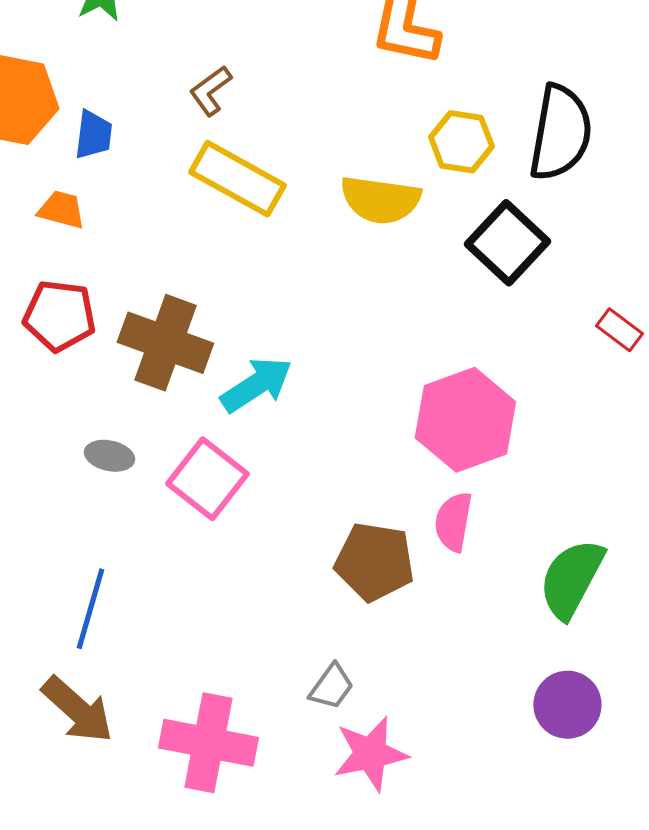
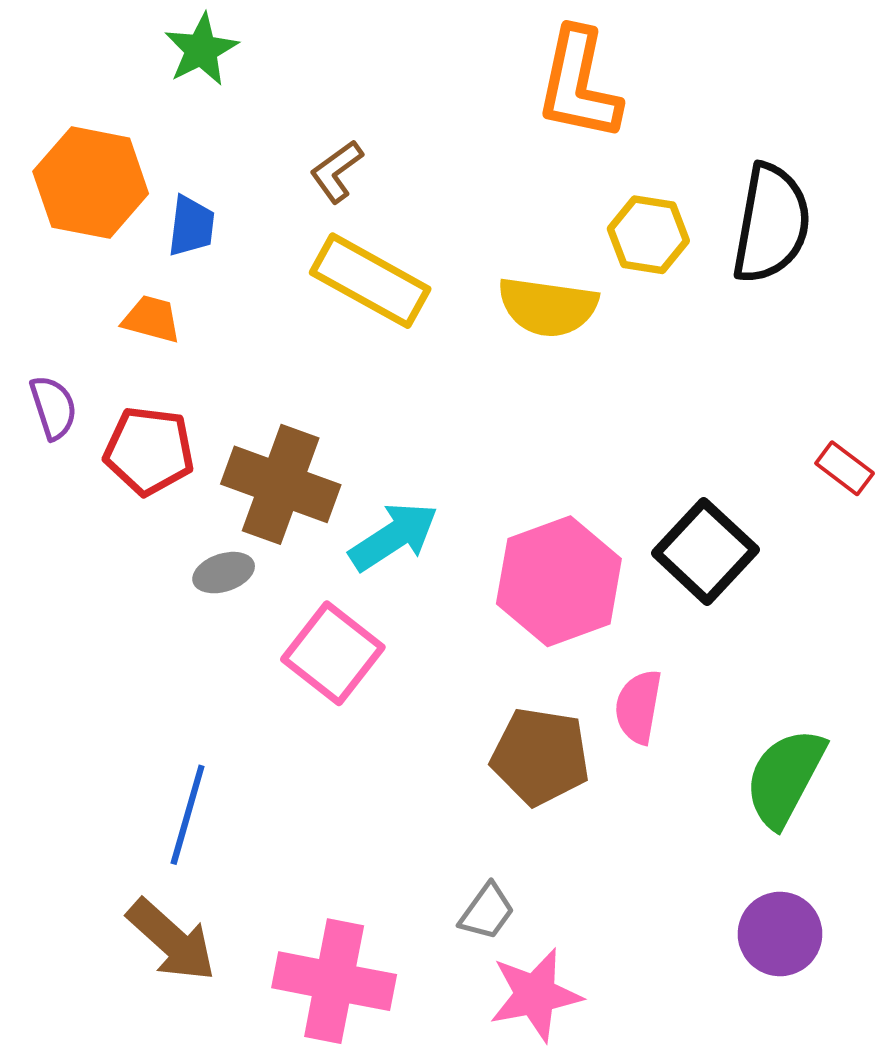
black square: (507, 243) -> (705, 551), moved
pink hexagon: (465, 420) -> (559, 581), moved
gray ellipse: (109, 456) -> (224, 573), moved, turned -30

